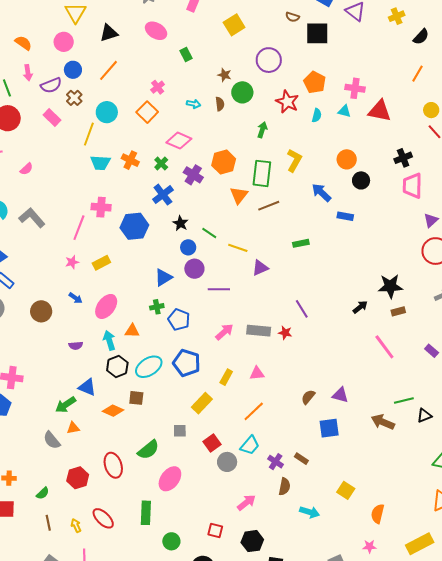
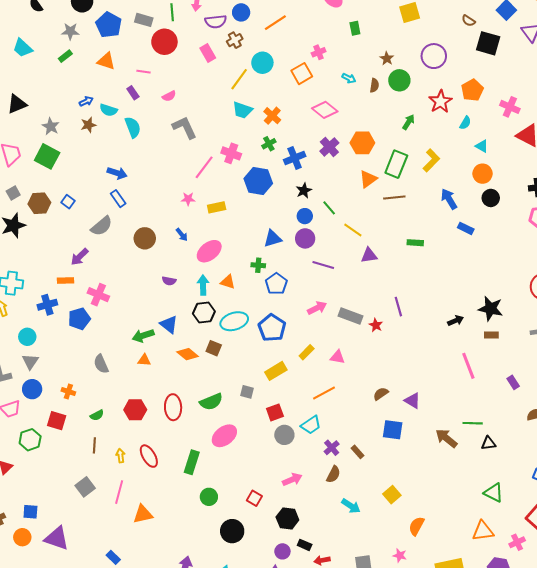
cyan triangle: (344, 111) -> (482, 146), moved
green cross: (161, 164) -> (269, 144), moved
gray L-shape: (32, 218) -> (185, 127), moved
gray semicircle: (52, 440) -> (101, 364), moved

